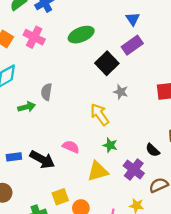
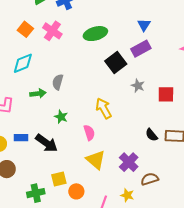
gray star: (121, 92) -> (138, 86), moved
green star: (110, 145) -> (61, 117), moved
pink semicircle: (71, 147) -> (89, 133), moved, turned 42
black semicircle: (153, 150) -> (151, 135), moved
yellow triangle: (98, 171) -> (96, 160), turned 50

